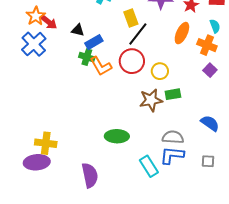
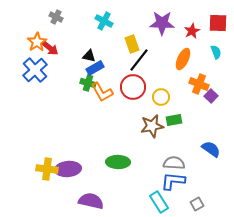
black triangle: (78, 30) -> (89, 56), moved
orange cross: (207, 45) -> (199, 84), moved
gray square: (208, 161) -> (197, 204), moved, turned -32
purple ellipse: (37, 162) -> (68, 169), moved
cyan rectangle: (149, 166) -> (159, 202), moved
purple semicircle: (90, 175) -> (91, 201), turned -65

